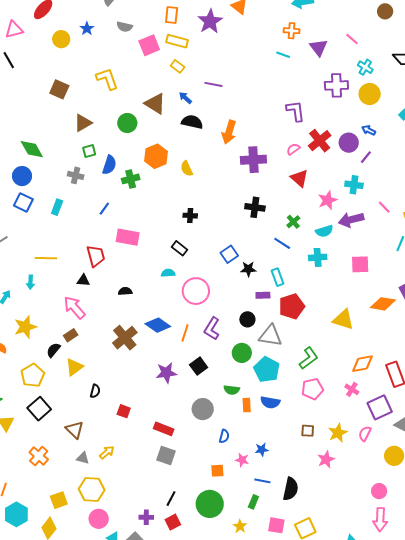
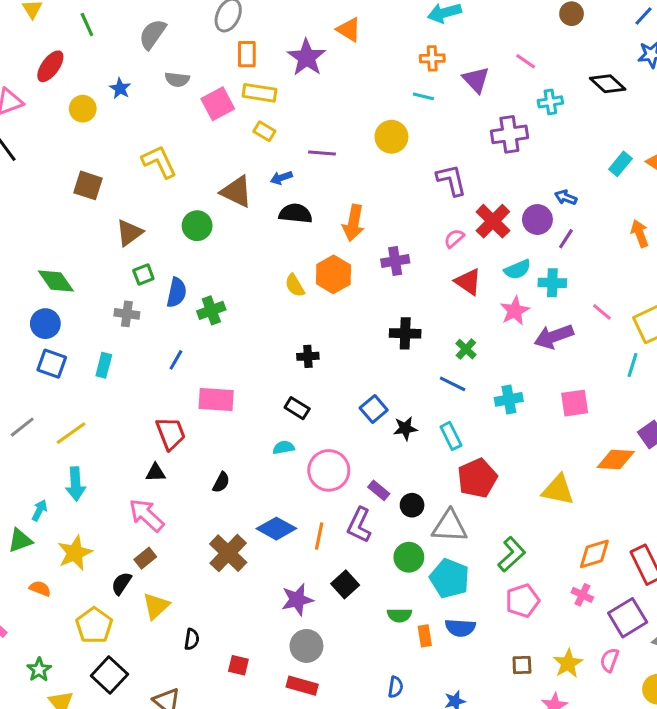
cyan cross: (365, 67) -> (550, 102), turned -35
yellow circle: (370, 94) -> (391, 137), moved
blue arrow: (185, 98) -> (281, 178), turned -56
orange hexagon: (156, 156) -> (333, 274), moved
purple cross: (253, 160) -> (395, 261), size x0.7
cyan semicircle: (324, 231) -> (518, 269), moved
yellow line: (46, 258) -> (71, 433), moved, turned -30
cyan arrow: (31, 282) -> (76, 484), size x1.5
black semicircle: (125, 291) -> (221, 482), turned 128
purple rectangle: (263, 295) -> (379, 490), moved, turned 48
gray circle: (203, 409) -> (306, 646), moved

